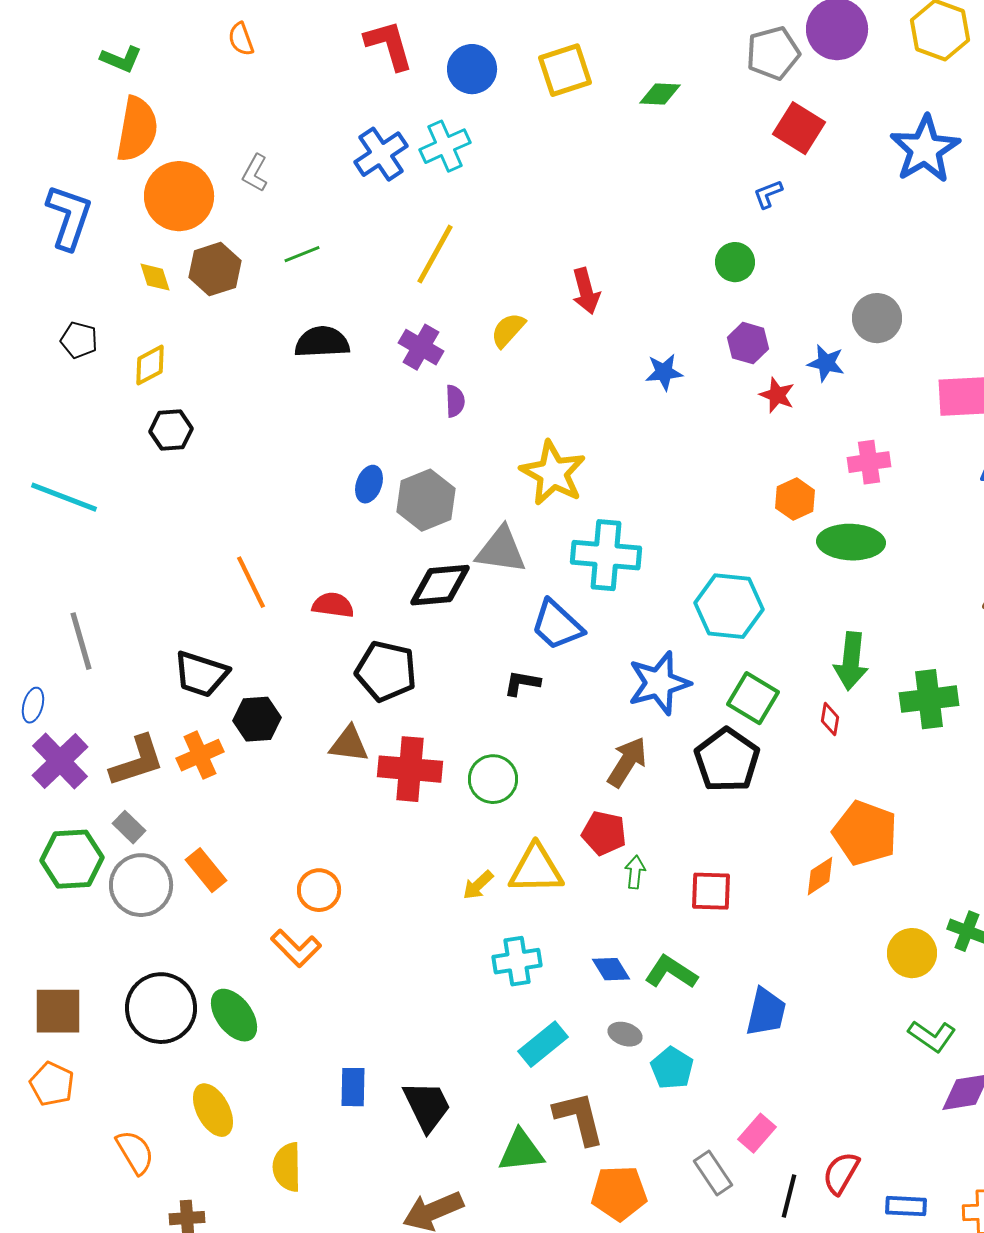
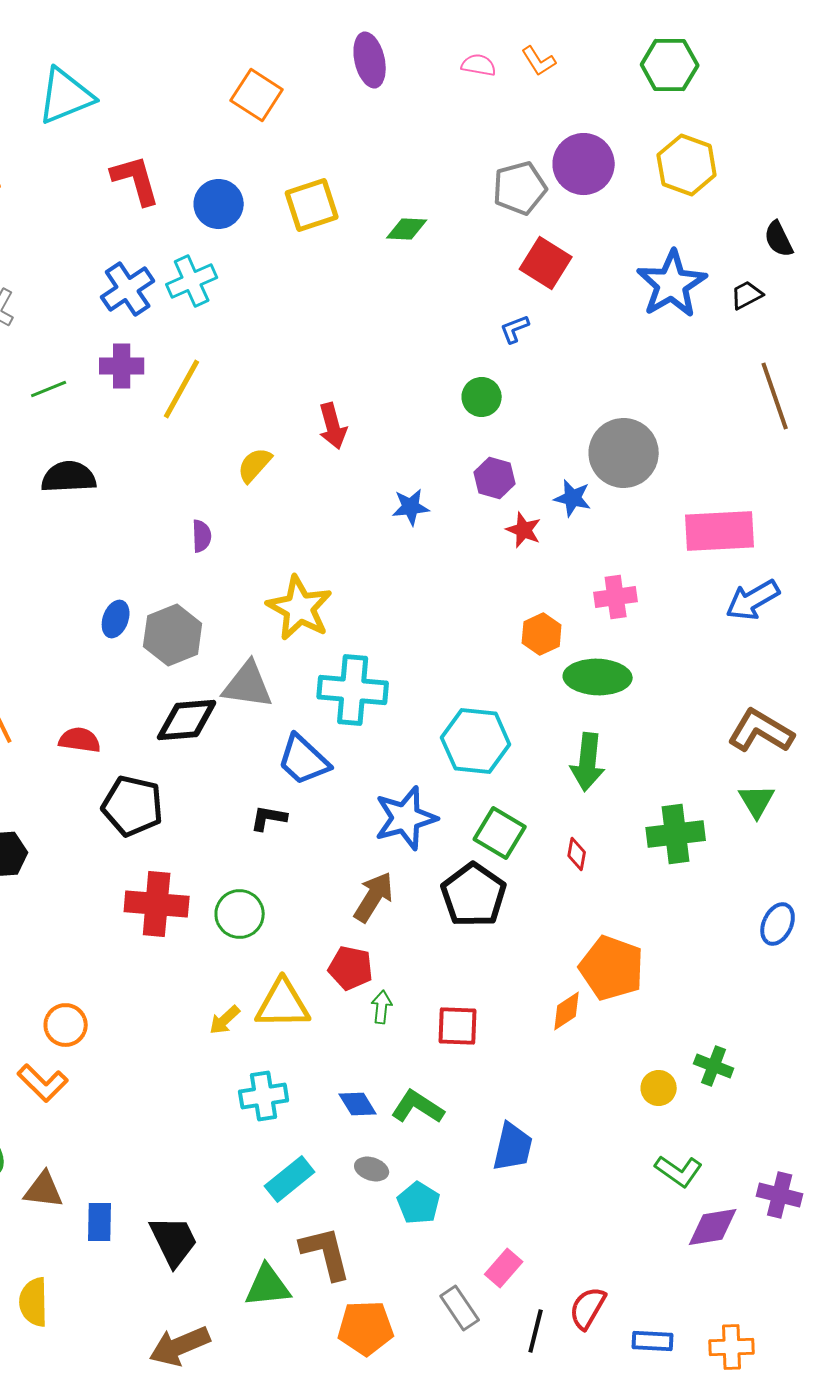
gray circle: (877, 318) -> (624, 453), size x1.4
purple cross: (421, 347) -> (122, 366), moved, turned -30
green arrow: (851, 661) -> (588, 762), moved
brown triangle: (349, 744) -> (44, 1190), moved
yellow circle: (912, 953) -> (659, 1088), size x0.7

